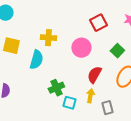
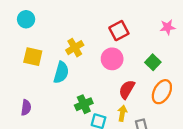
red square: (98, 23) -> (119, 31), moved
yellow cross: (48, 38) -> (75, 48), turned -35

